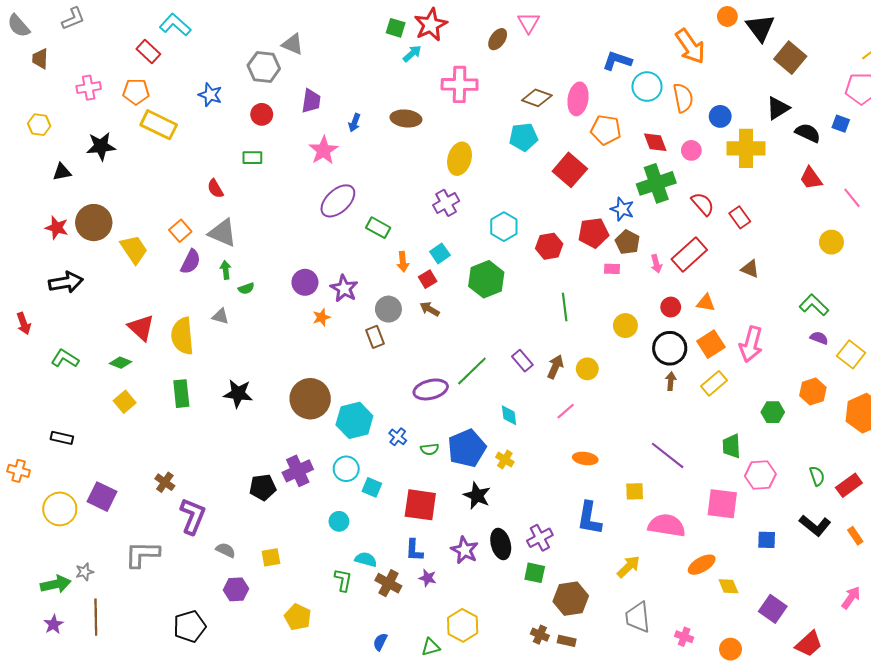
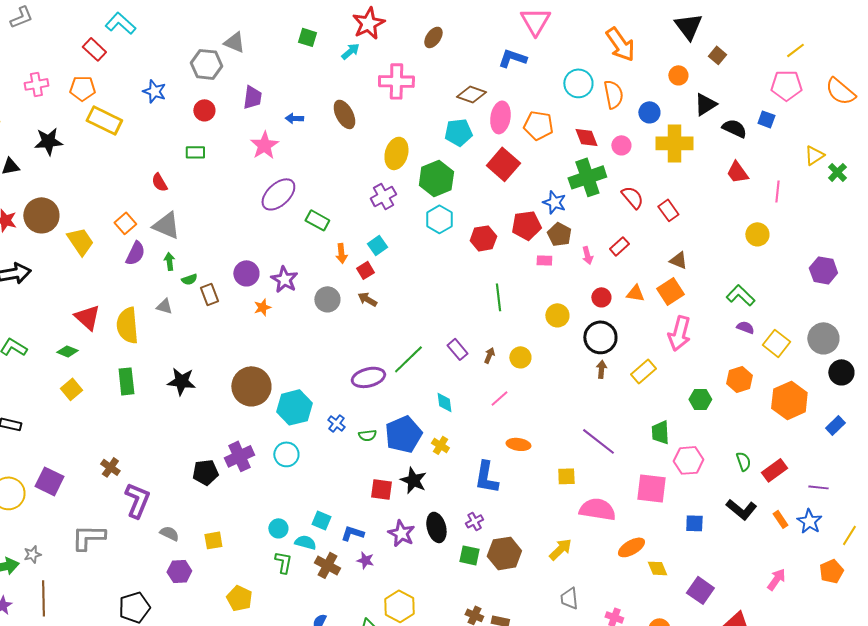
orange circle: (727, 16) -> (678, 75), moved
pink triangle: (529, 23) -> (535, 21), moved, size x1.4
green square: (396, 28) -> (307, 37), moved
brown square: (790, 58) -> (717, 55), size x0.6
blue L-shape: (617, 61) -> (512, 58), moved
pink ellipse: (578, 99) -> (500, 117), moved
brown ellipse: (406, 118) -> (344, 114), turned 56
blue arrow: (354, 123) -> (294, 118), turned 72
pink line: (852, 198) -> (777, 191), turned 45
red rectangle: (689, 254) -> (619, 246), size x0.6
green hexagon: (486, 279) -> (436, 178), moved
brown rectangle: (375, 337) -> (209, 294), moved
orange square: (711, 344) -> (670, 291), moved
brown arrow: (555, 367) -> (489, 355), size x0.7
cyan square: (372, 487) -> (321, 520), moved
red square: (420, 505) -> (381, 489), moved, size x0.7
blue L-shape: (589, 518) -> (486, 477), moved
cyan circle: (339, 521) -> (278, 528), moved
purple cross: (540, 538) -> (474, 521), size x0.7
blue L-shape: (414, 550) -> (352, 533), turned 105
brown hexagon: (571, 599) -> (504, 553), moved
gray trapezoid: (638, 617) -> (569, 598), size x0.7

